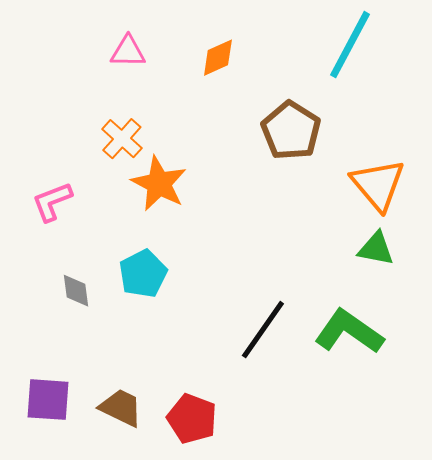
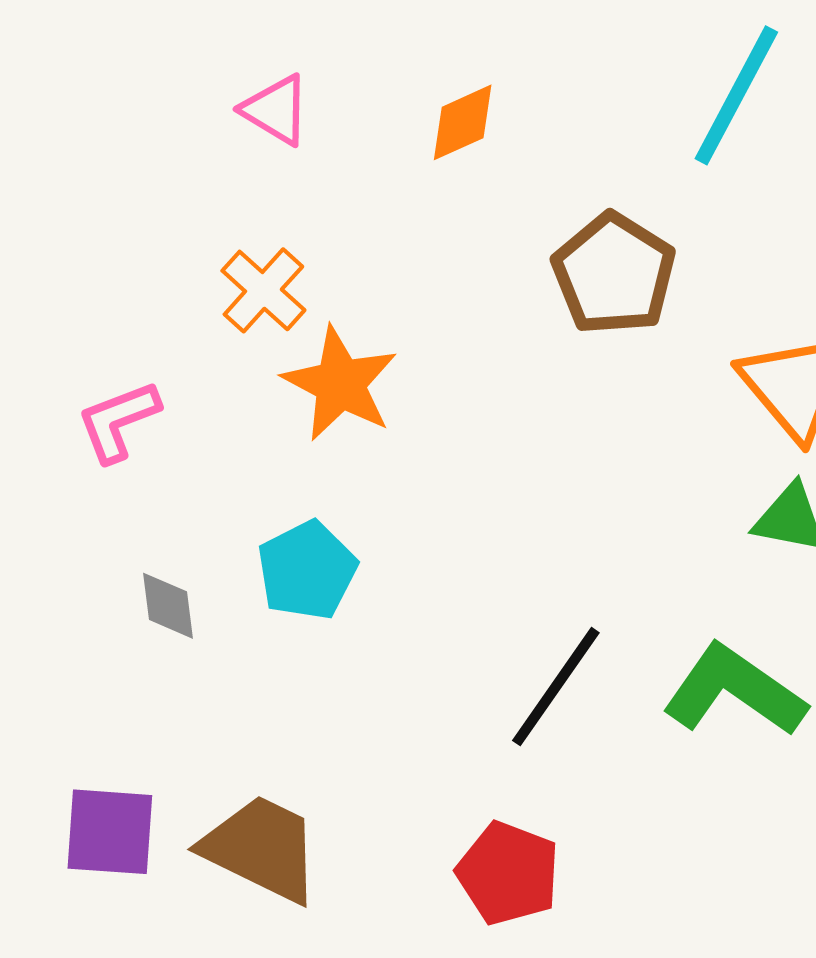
pink triangle: (128, 52) -> (276, 110), turned 30
brown trapezoid: (121, 408) -> (261, 848), size x1.4
red pentagon: (192, 419) -> (508, 873), moved

